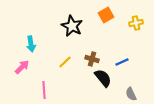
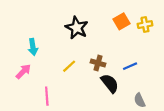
orange square: (106, 15) -> (122, 21), moved

